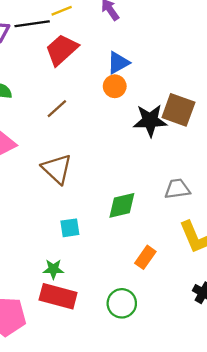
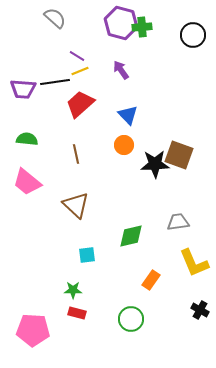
blue triangle: (118, 63) -> (128, 115), turned -45
orange circle: (115, 86) -> (124, 145), moved
brown line: (57, 109) -> (76, 154), turned -60
red rectangle: (58, 296) -> (77, 313), size x0.6

